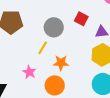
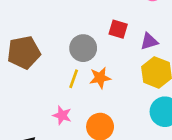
orange star: (61, 63) -> (100, 78), moved

